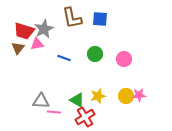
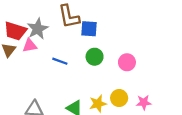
blue square: (100, 19) -> (89, 29), moved
yellow circle: (126, 96) -> (119, 98), moved

